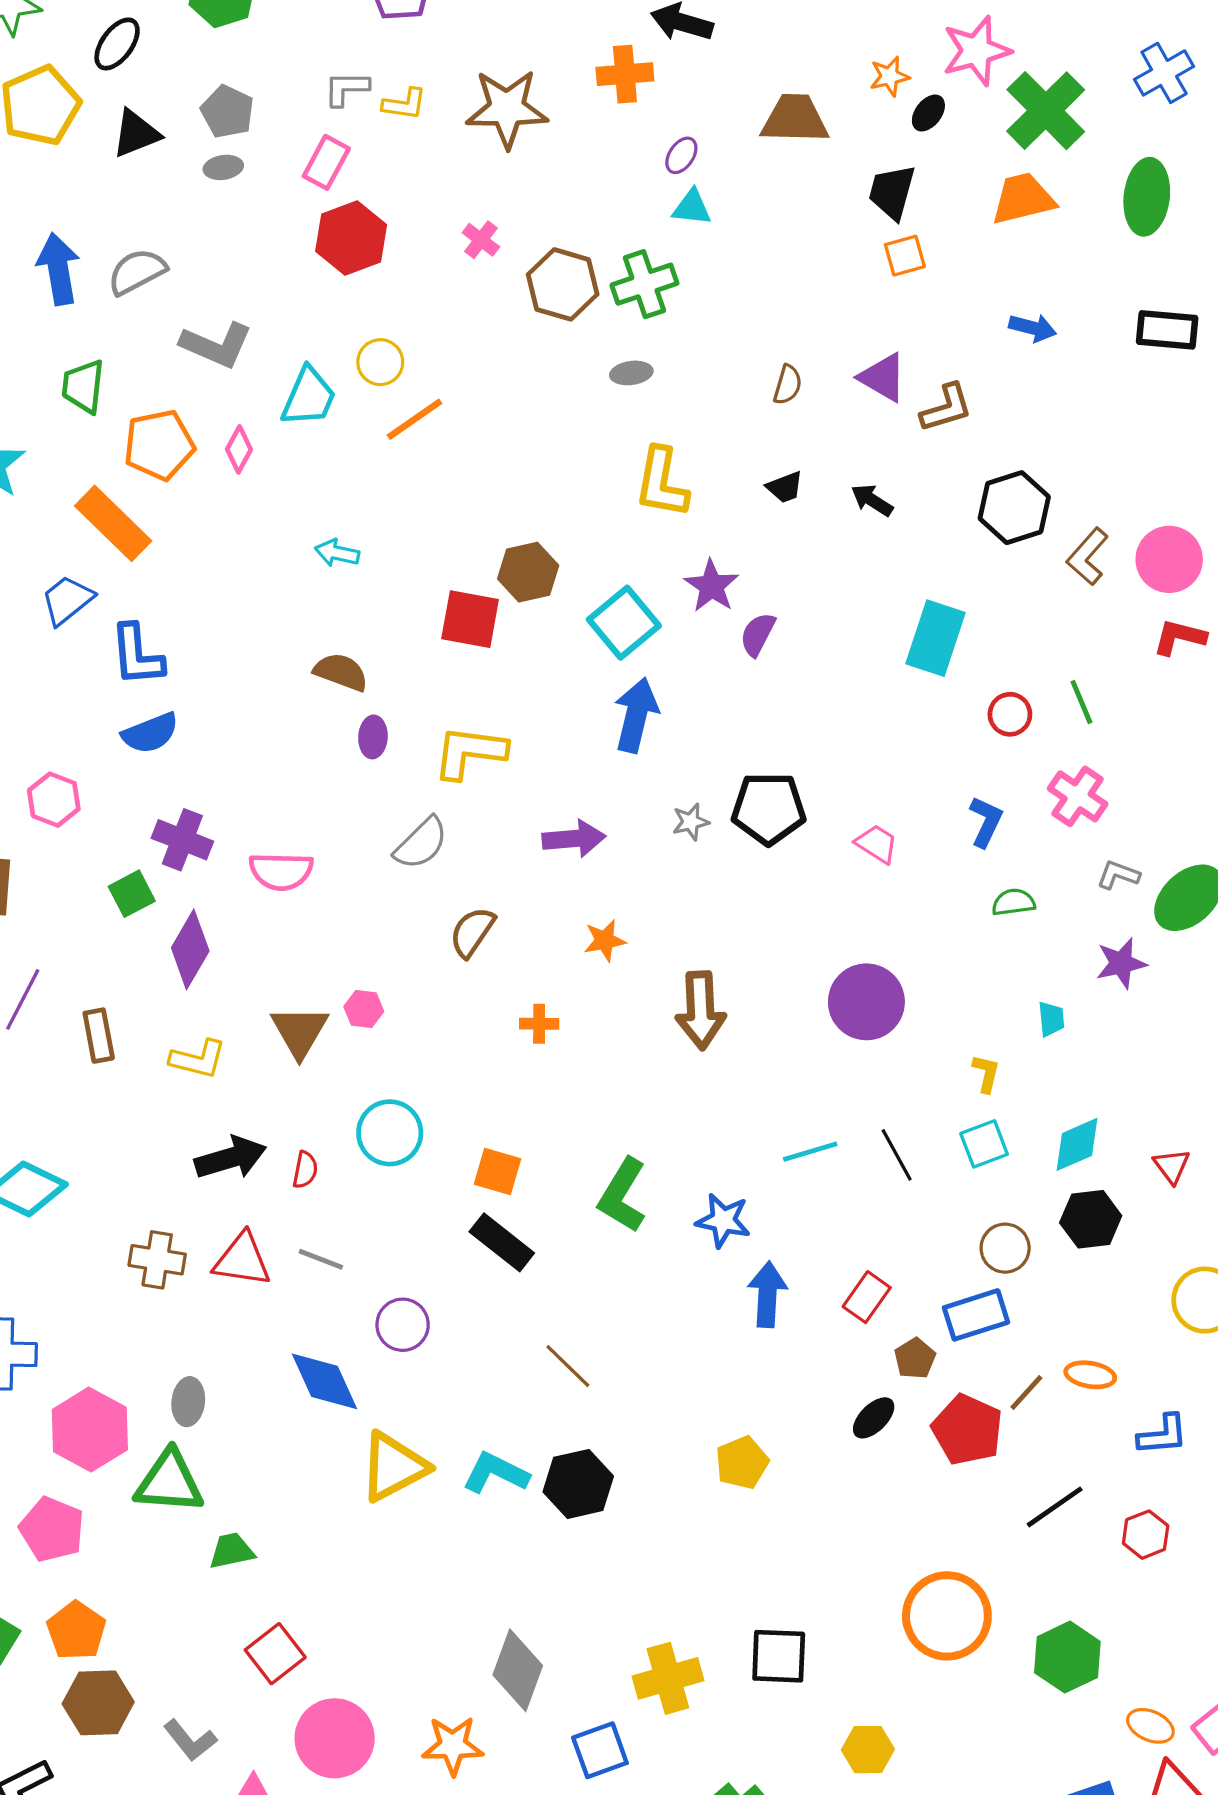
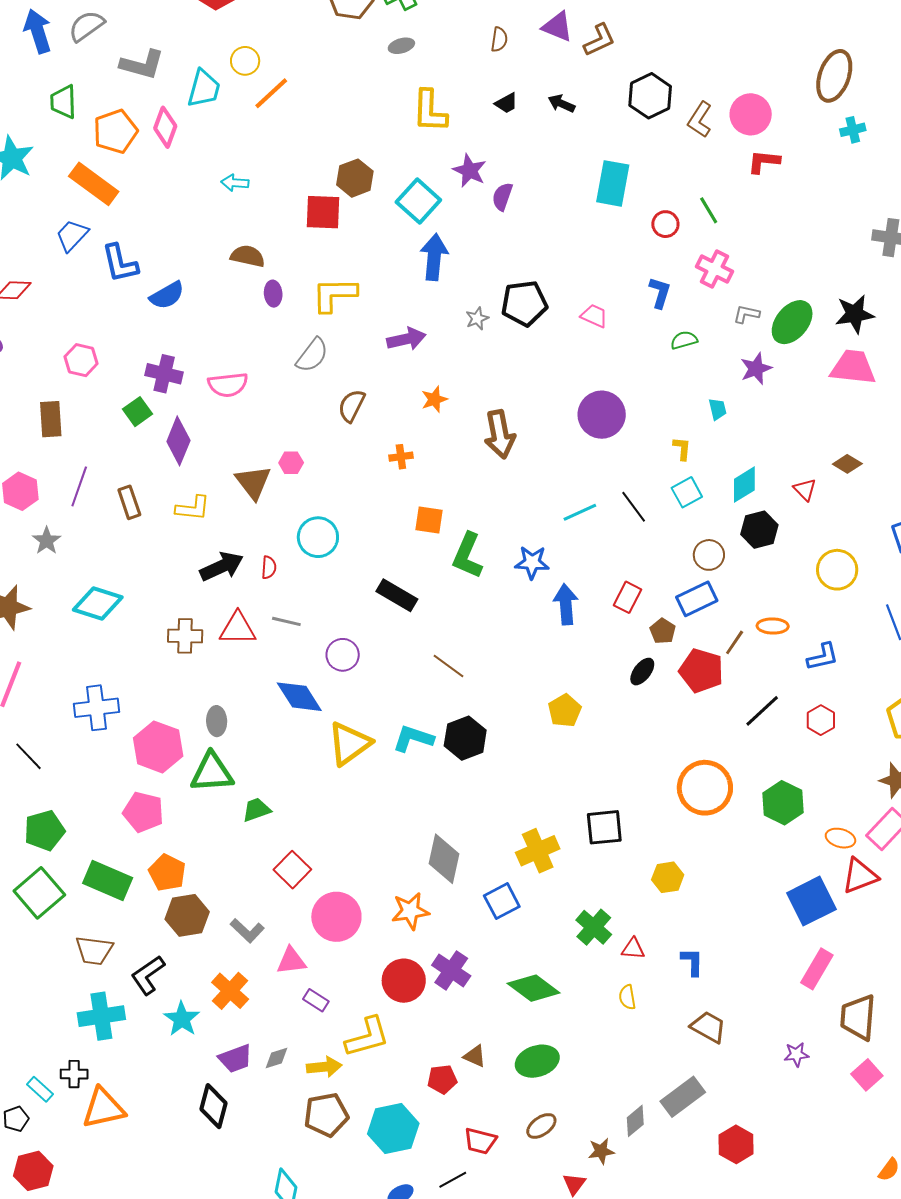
pink diamond: (239, 449) -> (165, 127), size x1.4
blue semicircle: (150, 733) -> (167, 295), moved
orange square: (498, 1171) -> (429, 520), moved

